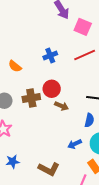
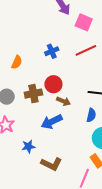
orange semicircle: (15, 66) -> (17, 62), turned -104
blue arrow: (75, 144) -> (52, 122), moved, size x1.5
blue star: (13, 162) -> (28, 146), moved

